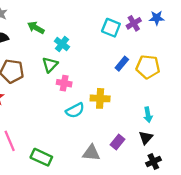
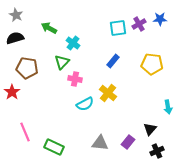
cyan square: (111, 28) -> (118, 28), turned -30
blue rectangle: (122, 64) -> (113, 61), moved
yellow cross: (100, 98) -> (108, 93), turned 36
cyan arrow: (148, 115) -> (168, 107), moved
purple rectangle: (117, 142) -> (128, 142), moved

